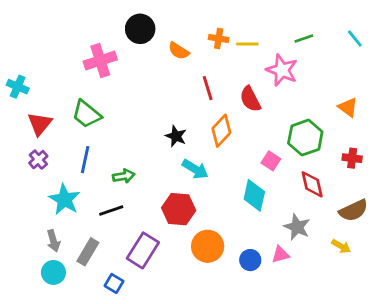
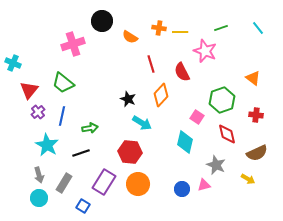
purple cross: (38, 160) -> (38, 112), moved
orange circle: (208, 246) -> (138, 184), moved

